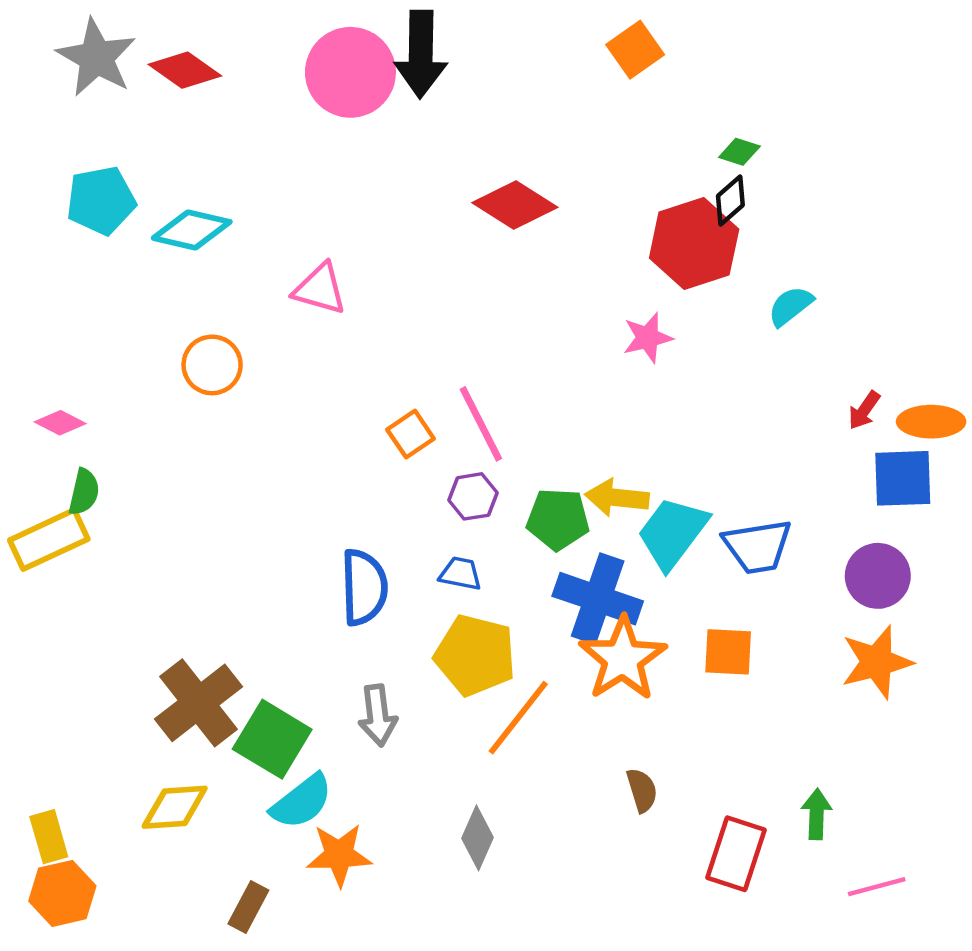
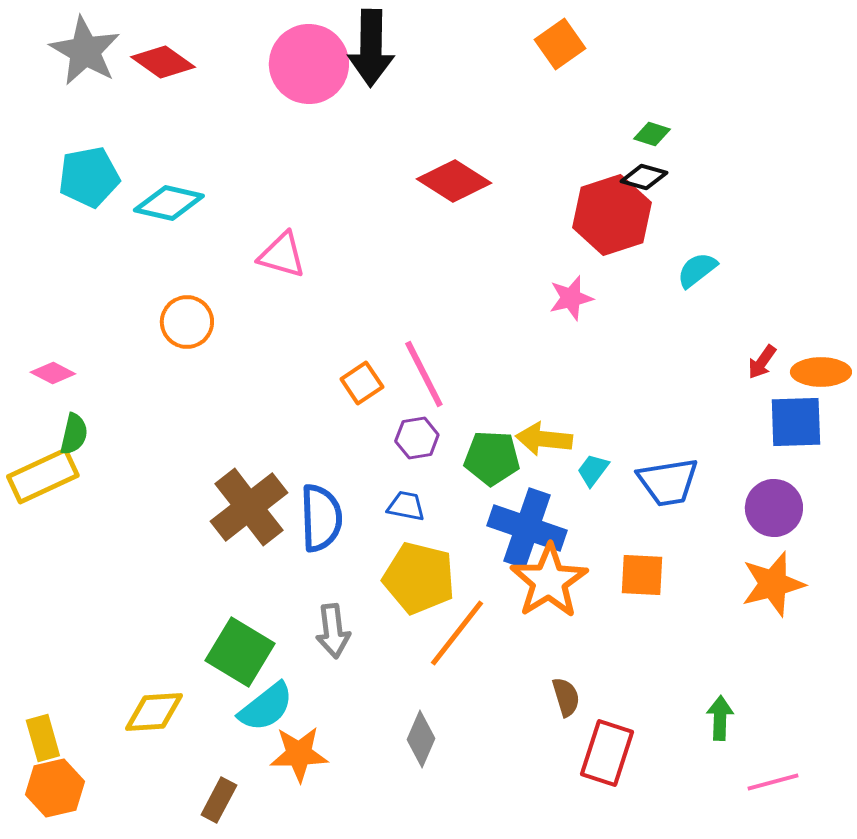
black diamond: (730, 200) -> (644, 177), turned 57
cyan trapezoid: (673, 533) -> (593, 470), size x0.5
brown cross: (198, 703) -> (249, 507), moved
red rectangle: (736, 854) -> (607, 753), moved

